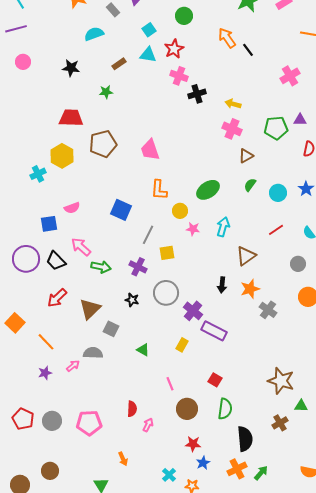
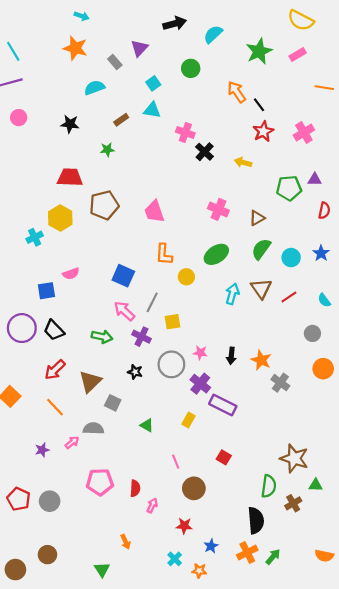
red star: (174, 49) -> (263, 131), moved
black cross: (197, 94) -> (205, 152), turned -30
pink cross: (232, 129) -> (218, 209), moved
green semicircle: (250, 185) -> (261, 249), size x1.5
pink star: (193, 229) -> (200, 353), moved
pink arrow: (81, 247) -> (124, 311), moved
brown triangle: (246, 256) -> (261, 289), moved, turned -30
orange star: (250, 289) -> (261, 360), turned -30
orange line: (46, 342) -> (55, 407), moved
green semicircle: (225, 409) -> (269, 486), moved
pink pentagon: (89, 423) -> (100, 482), moved
red star: (193, 444) -> (184, 526), moved

